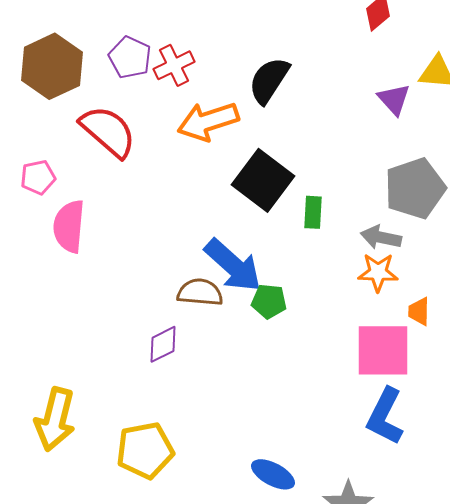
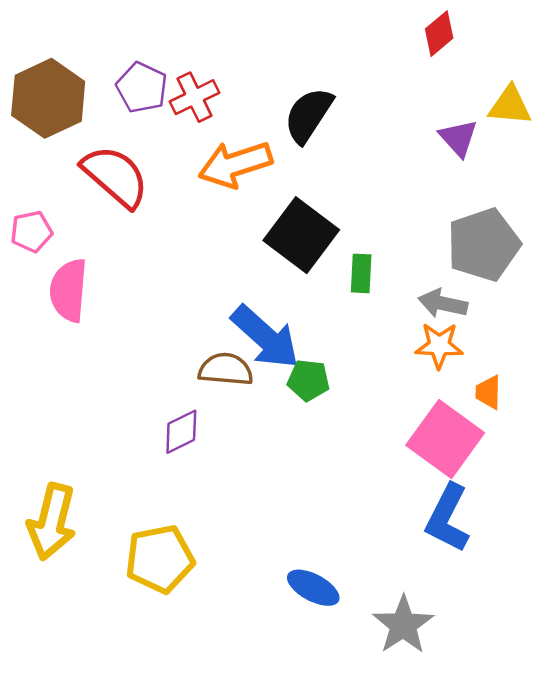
pink square: (383, 350) -> (445, 439), turned 36

